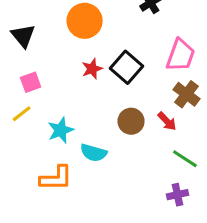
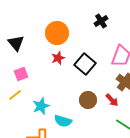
red star: (92, 69) -> (58, 58), moved

